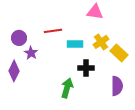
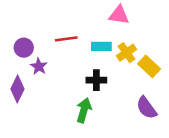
cyan rectangle: (75, 44) -> (101, 46), moved
black cross: (86, 68) -> (96, 80), moved
purple semicircle: (117, 86) -> (147, 108), turned 144

